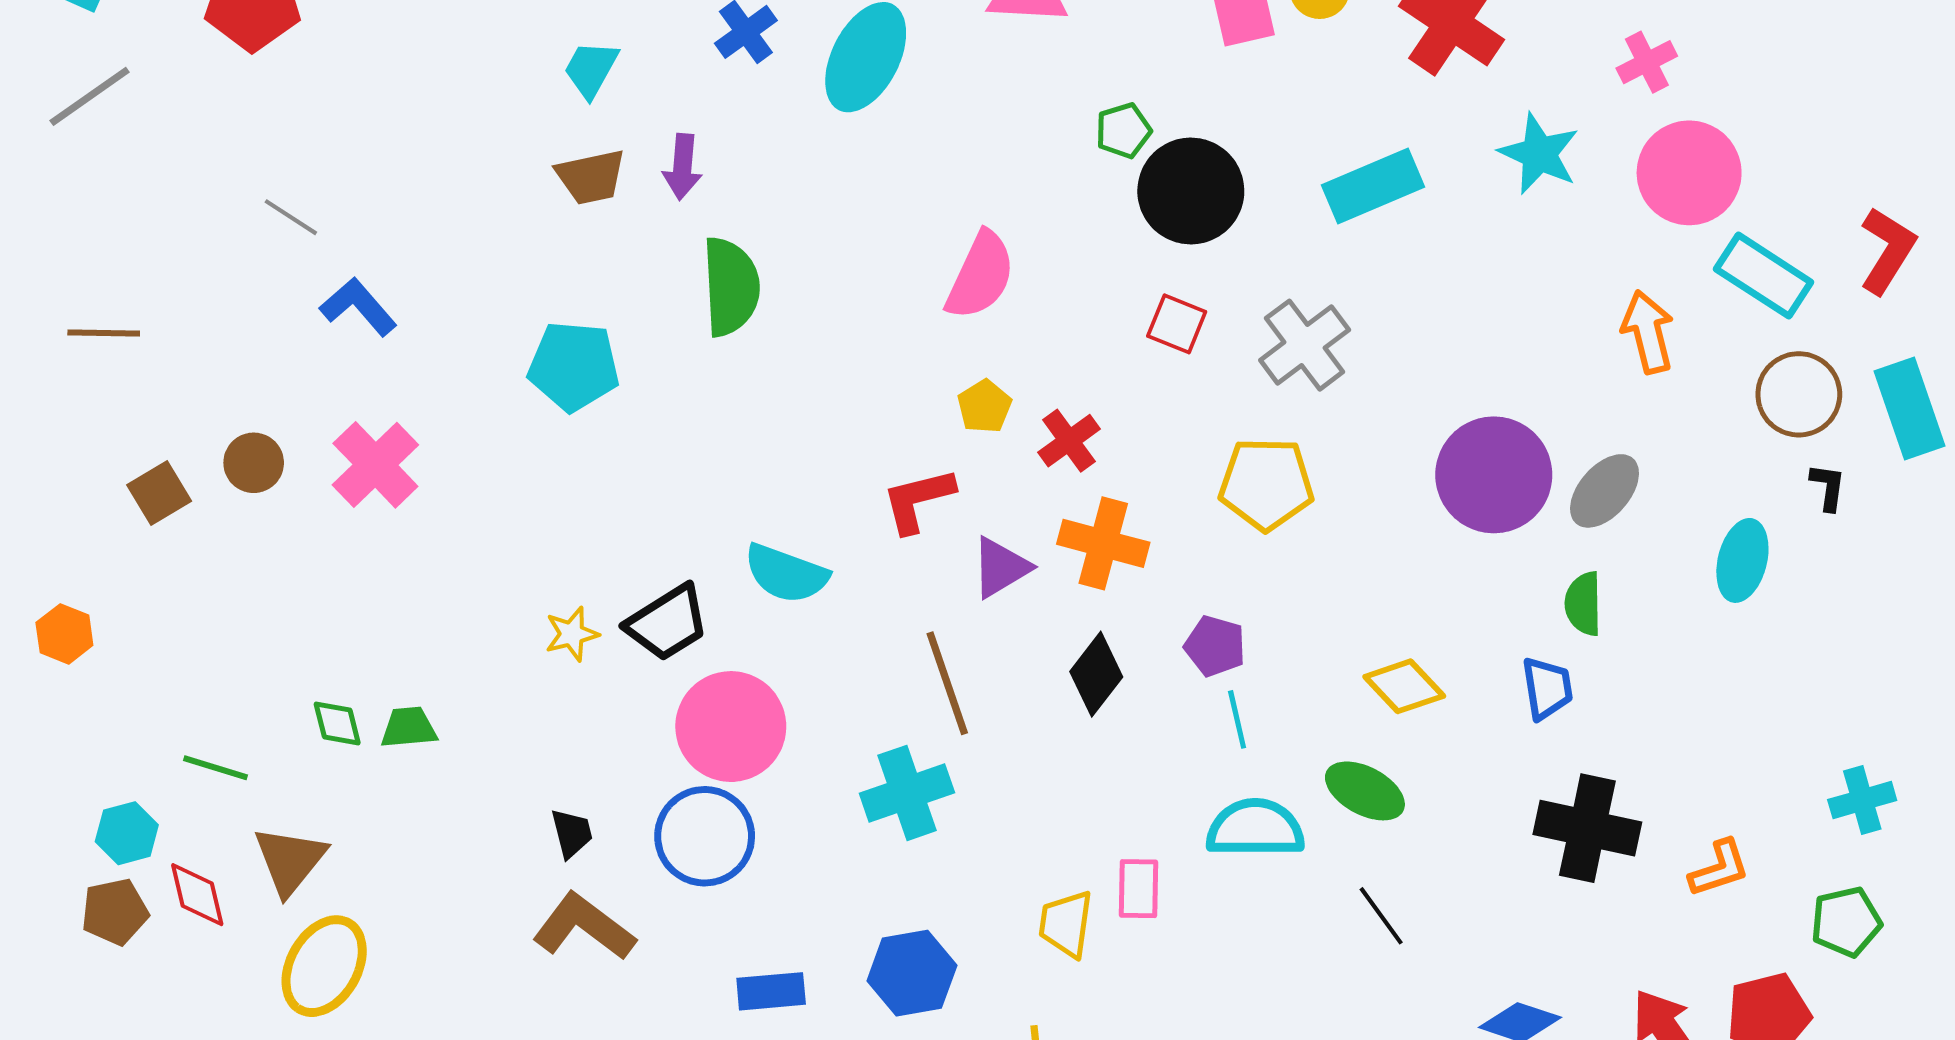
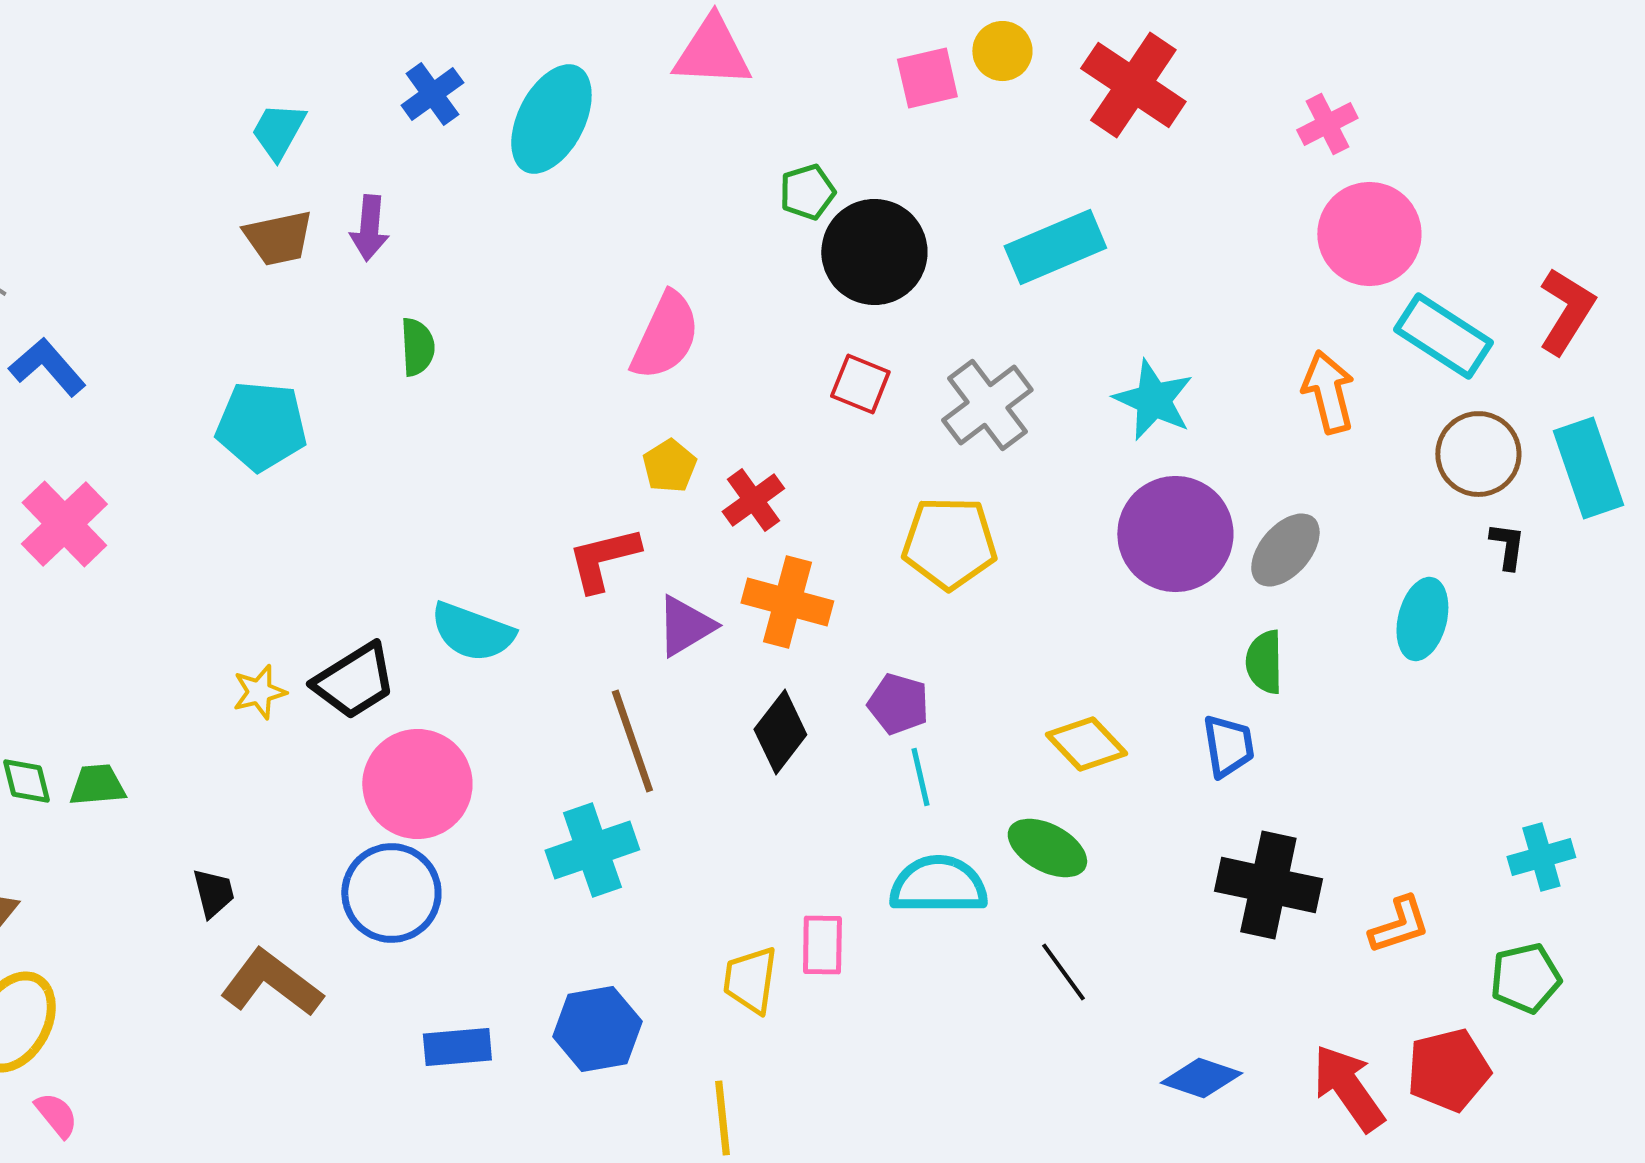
cyan star: (1539, 154) -> (1153, 400), moved
green semicircle: (731, 287) -> (417, 347), size x0.6
black trapezoid: (572, 833) -> (213, 893), moved

